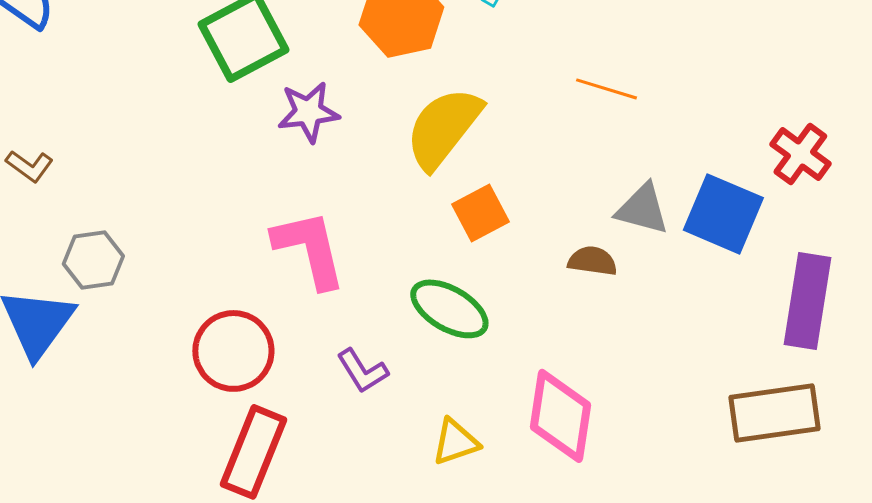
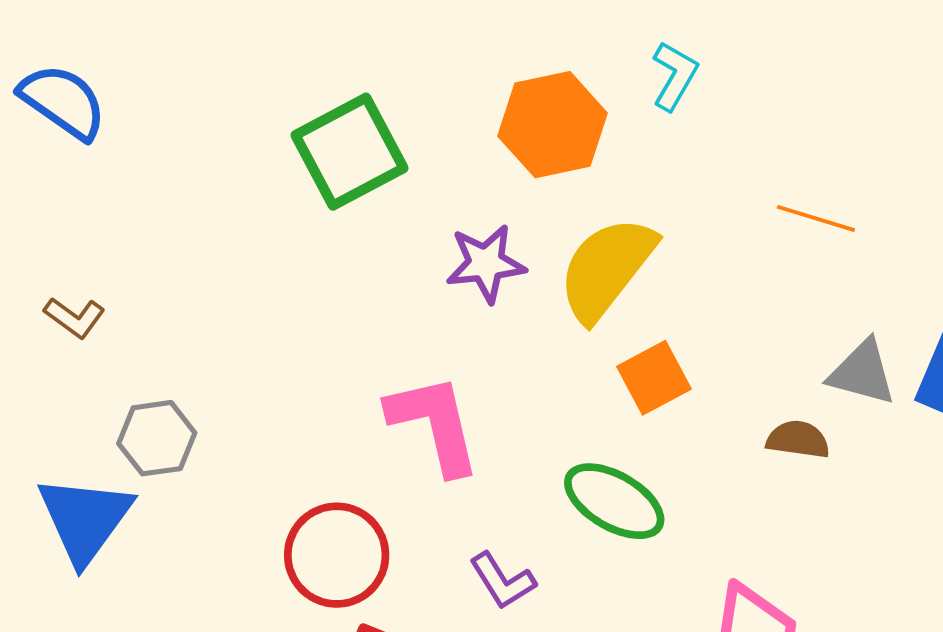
purple star: (308, 112) -> (486, 263), moved

